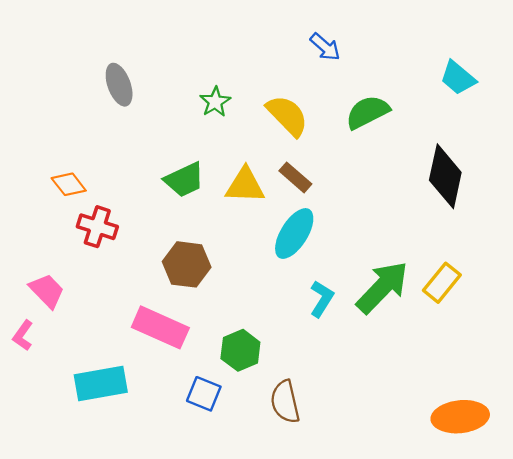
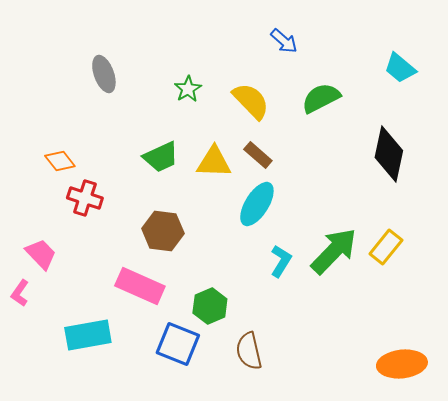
blue square: (204, 394) -> (178, 344), size x1.4

